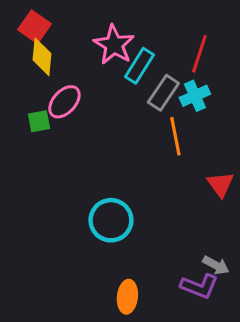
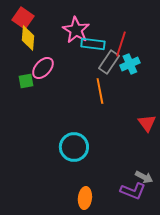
red line: (199, 54) -> (121, 44), moved
cyan rectangle: (139, 66) -> (93, 44), turned 65
orange line: (175, 136) -> (100, 91), moved

